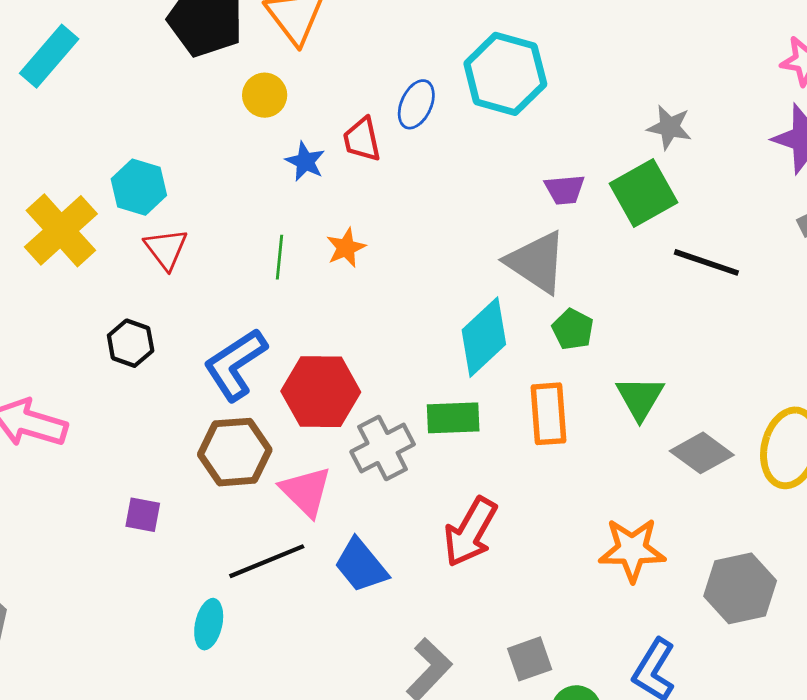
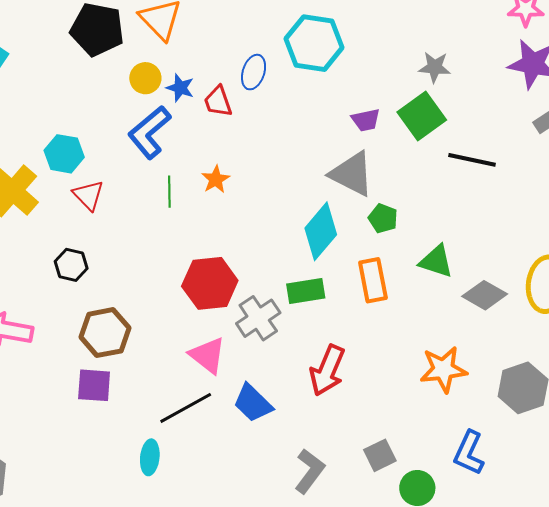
blue star: (305, 161) -> (180, 88), moved
blue L-shape: (235, 364) -> (149, 132), moved
green triangle: (640, 398) -> (436, 261), turned -36
brown hexagon: (235, 452) -> (105, 333), moved
purple square: (143, 515) -> (94, 385), size x1.4

